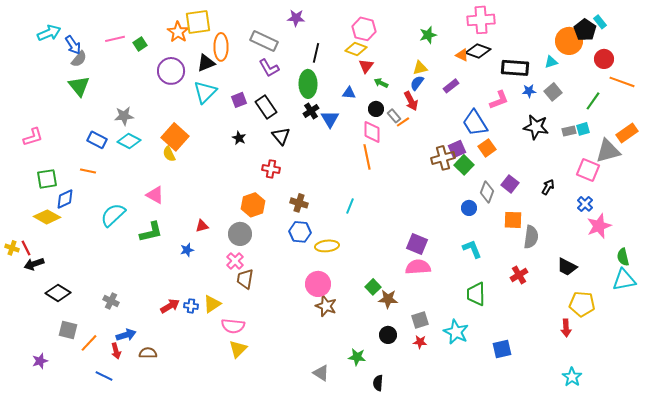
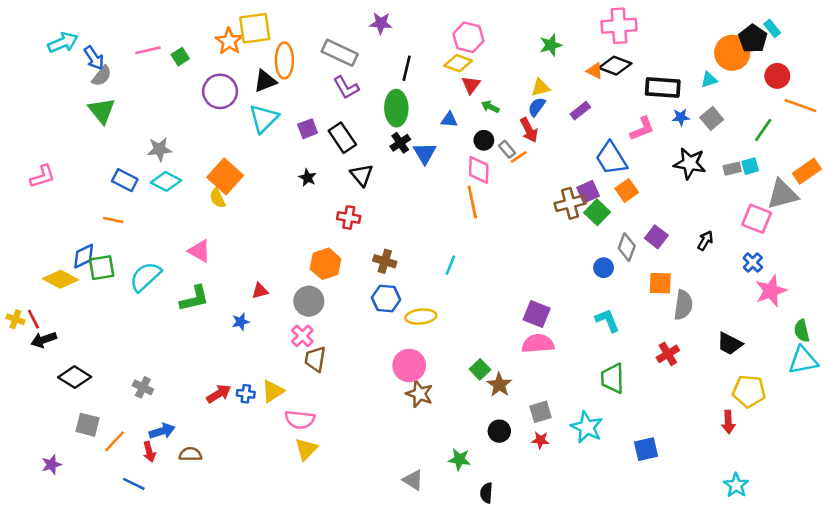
green square: (47, 179) -> (102, 268), moved
brown star: (388, 299) -> (499, 385), turned 30

